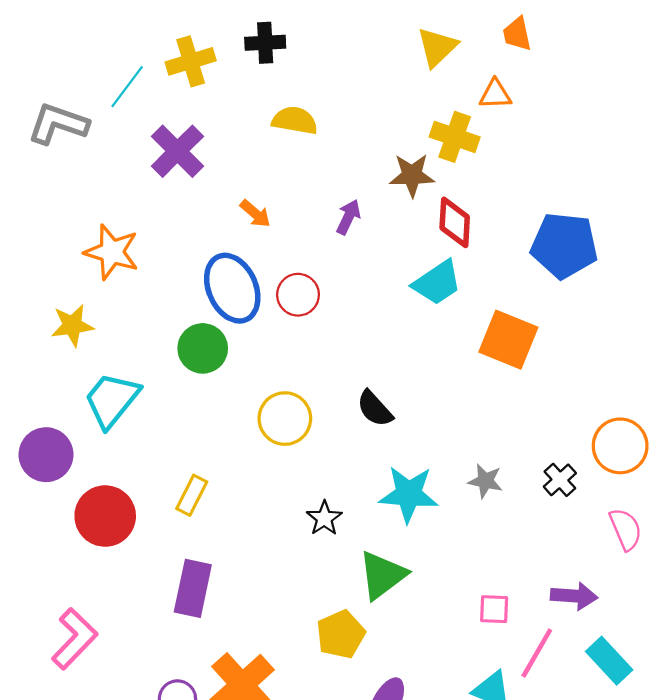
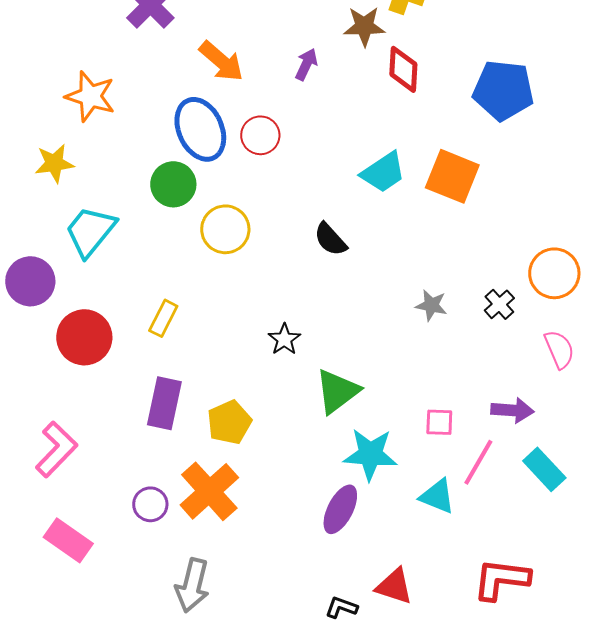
orange arrow: (255, 214) -> (221, 61), size x1.6
cyan trapezoid: (437, 283) -> (383, 172), moved
yellow circle: (285, 419) -> (225, 229), moved
cyan star: (409, 494) -> (370, 454), moved
yellow pentagon: (341, 634) -> (229, 422), moved

